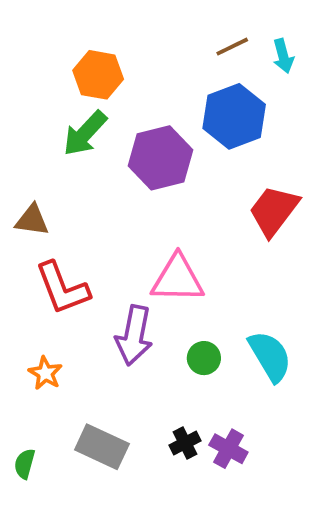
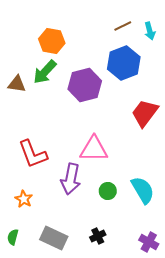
brown triangle: (32, 220) -> (17, 84), moved
purple cross: (228, 449) -> (149, 242), moved
green semicircle: (25, 464) -> (13, 237), moved

